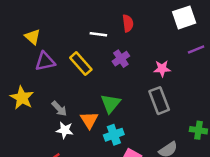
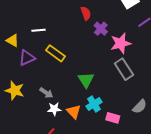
white line: (98, 34) -> (39, 30), moved
purple cross: (121, 59) -> (101, 29), moved
pink star: (162, 69) -> (121, 43), size x1.5
orange triangle: (89, 120) -> (74, 112), moved

